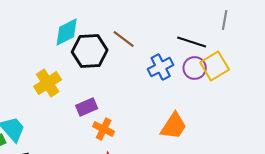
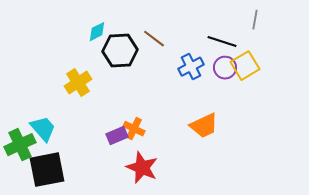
cyan diamond: (67, 32) -> (97, 32), size x0.7
purple rectangle: (87, 107) -> (117, 136), moved
orange trapezoid: (174, 126) -> (204, 126), turned 32

